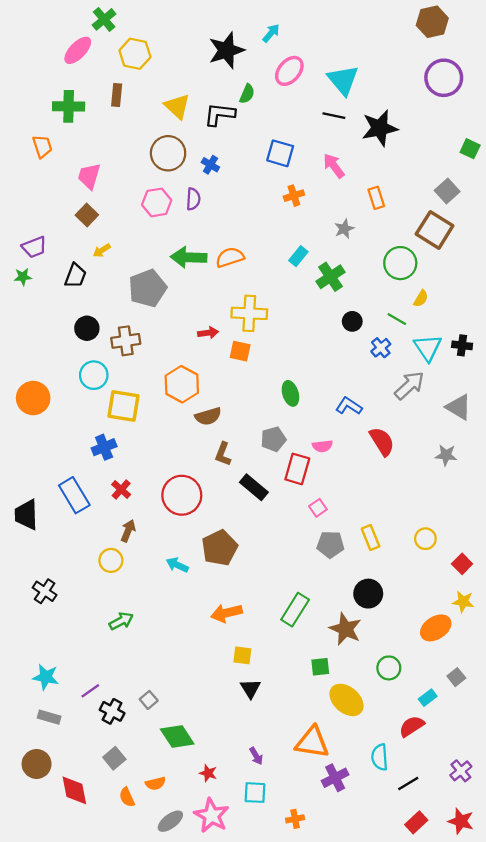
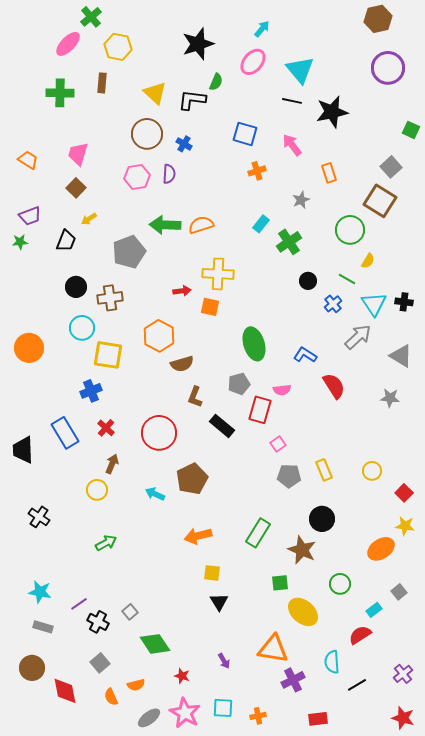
cyan arrow: (271, 33) -> (262, 29), moved
orange trapezoid: (42, 146) -> (28, 160), moved, turned -40
green ellipse: (290, 393) -> (254, 344), size x1.5
cyan square: (255, 793) -> (223, 708), moved
red rectangle: (416, 822) -> (318, 719), moved, turned 36

